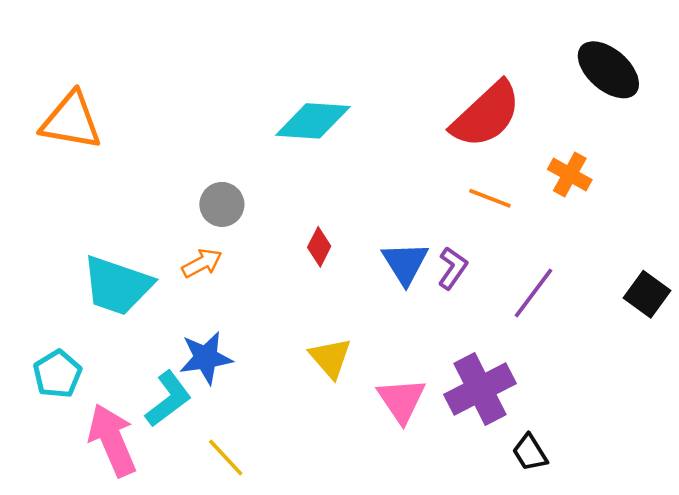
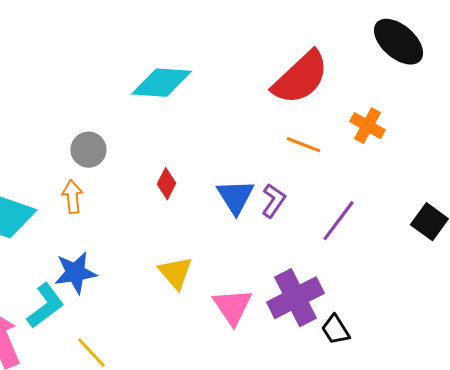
orange arrow: (202, 263) -> (72, 197), turned -68
black trapezoid: (530, 453) -> (335, 330), moved

